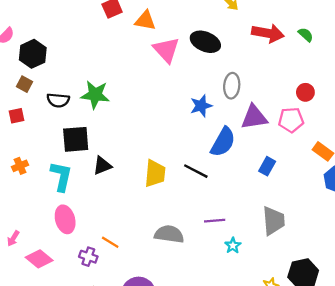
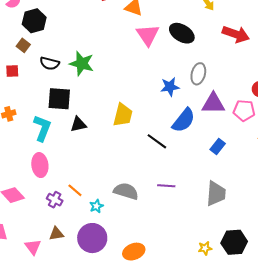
yellow trapezoid: (155, 174) -> (123, 115), moved
cyan star: (233, 246) -> (96, 206), moved

